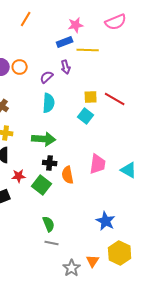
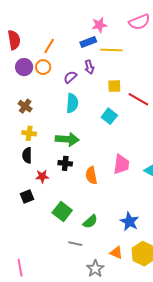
orange line: (26, 19) -> (49, 46), moved
yellow square: (91, 97) -> (114, 86), moved
black cross: (50, 163) -> (65, 163), moved
green square: (42, 185) -> (62, 211), moved
green semicircle: (49, 224) -> (90, 222), moved, turned 70
orange triangle: (93, 261) -> (116, 253), moved, turned -40

